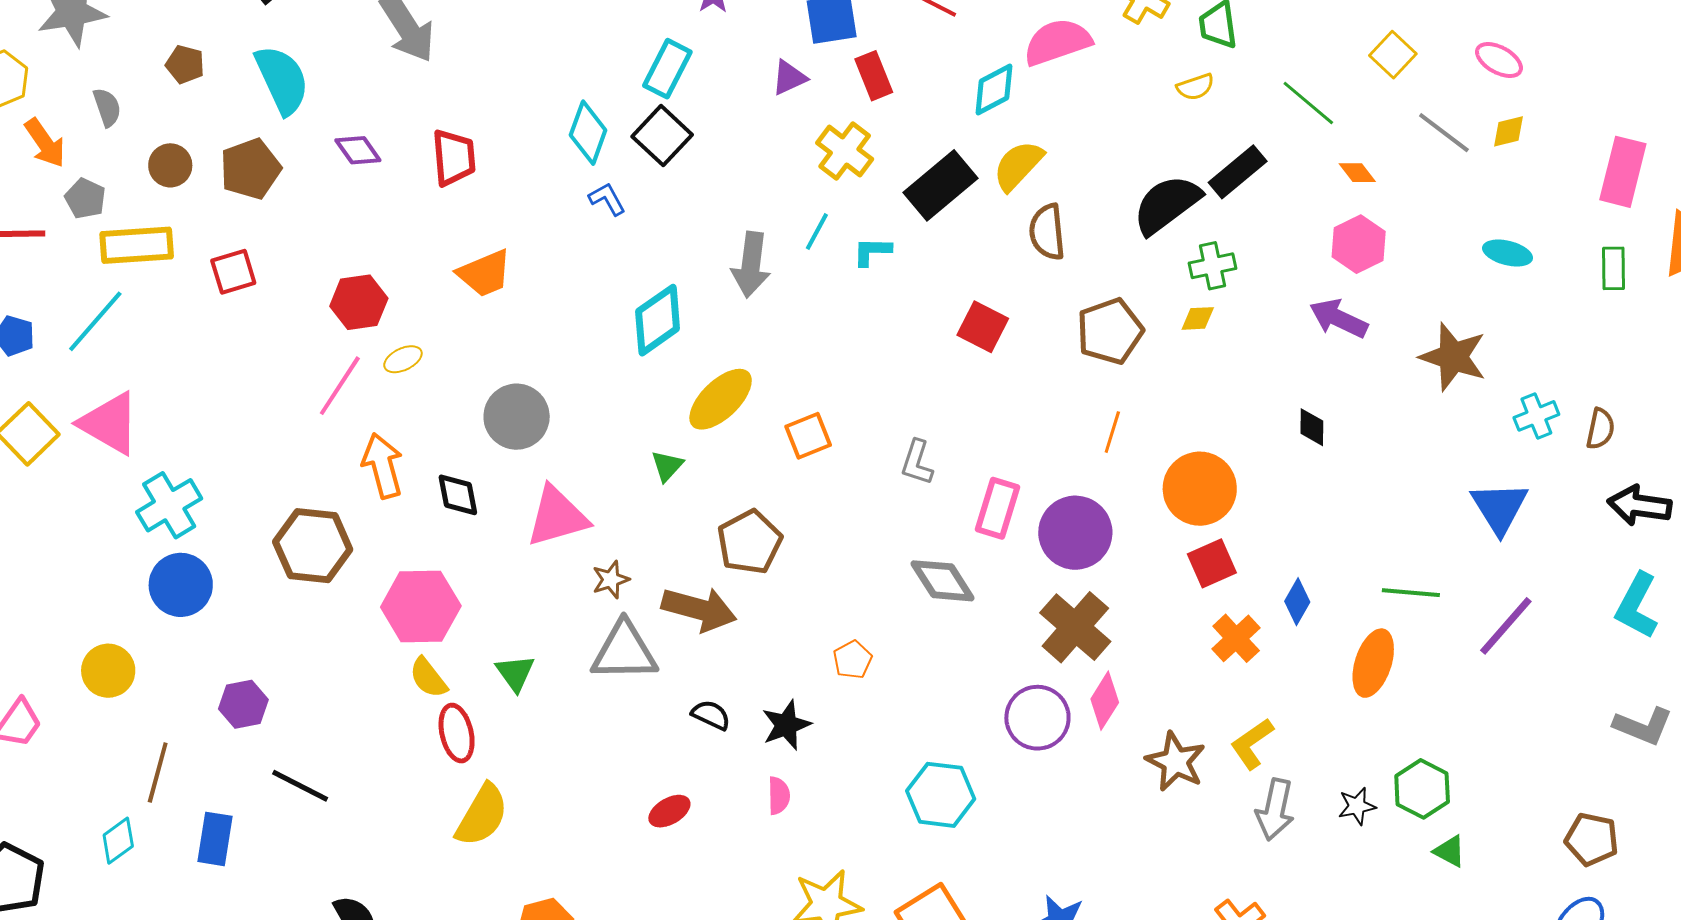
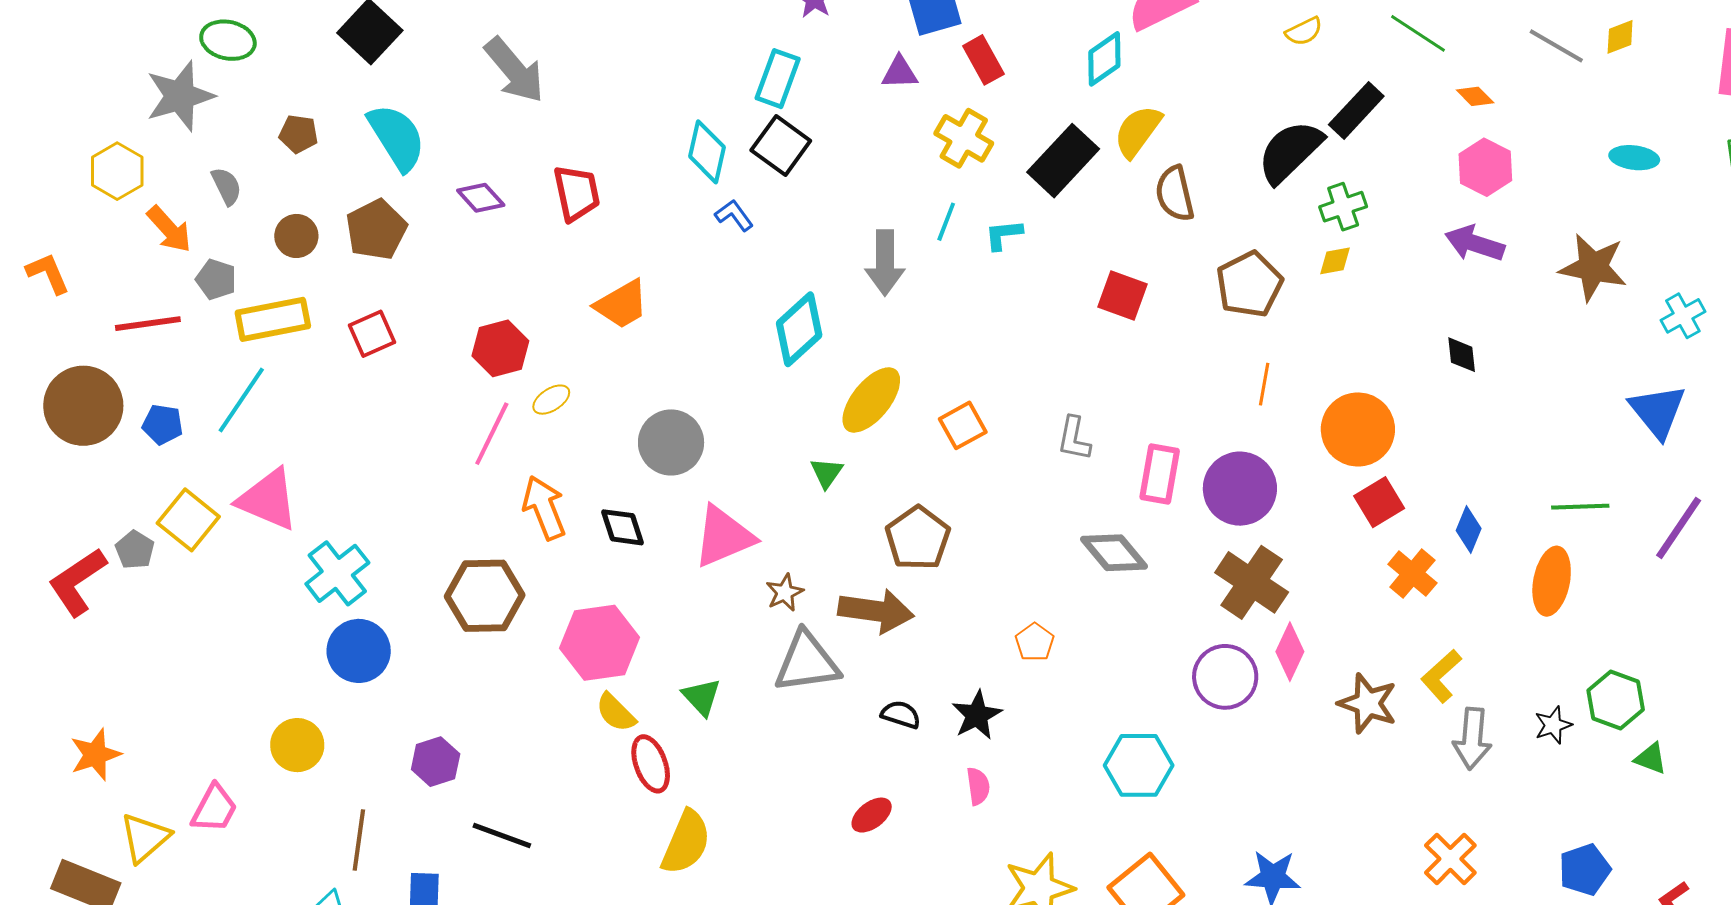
purple triangle: (789, 78) -> (900, 72), turned 30

